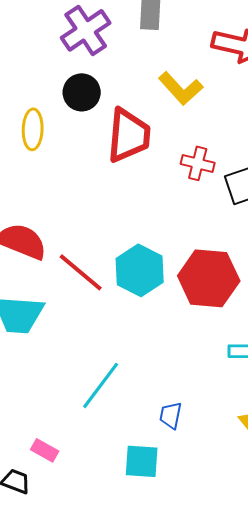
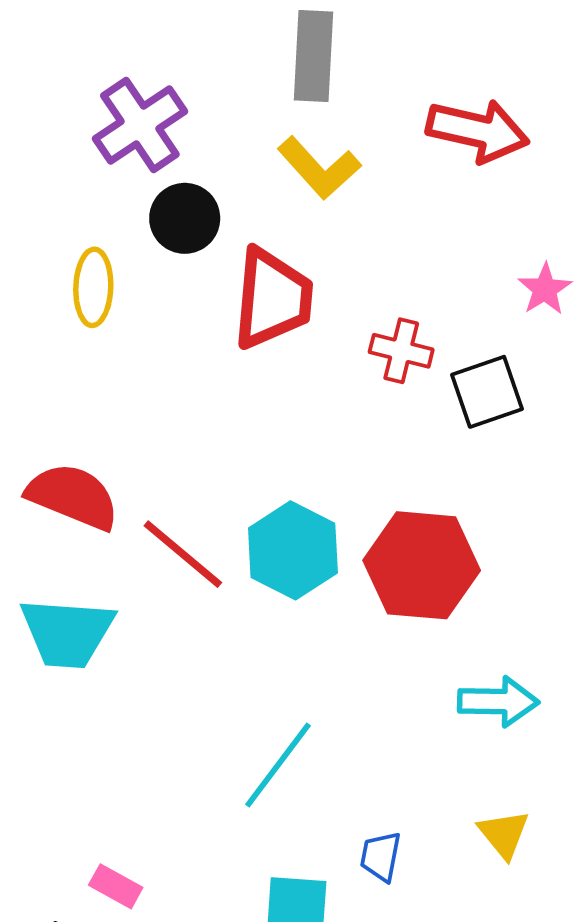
purple cross: (86, 30) -> (140, 125), moved
yellow L-shape: (181, 88) -> (319, 168), moved
cyan line: (101, 385) -> (278, 765), moved
blue trapezoid: (171, 415) -> (381, 856), moved

